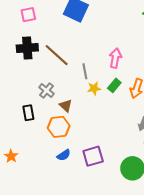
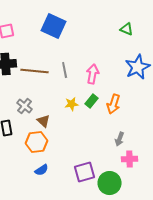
brown line: (57, 55) -> (35, 71), turned -36
gray line: (85, 71) -> (65, 70), moved
purple square: (93, 156) -> (85, 172), moved

